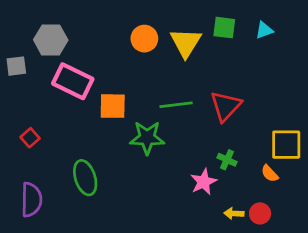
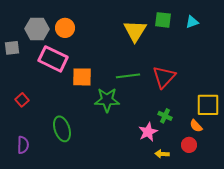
orange circle: (144, 39) -> (65, 28), moved
purple semicircle: (31, 200) -> (23, 145), size x0.7
yellow arrow: (234, 213) -> (162, 154), moved
red circle: (260, 213) -> (189, 145), moved

